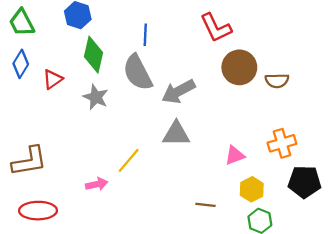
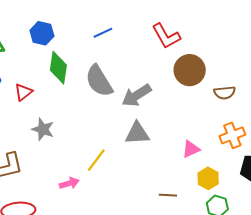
blue line: (145, 35) -> (103, 33), moved, turned 66
brown semicircle: (277, 81) -> (225, 93), moved
gray star: (96, 97) -> (43, 129), moved

